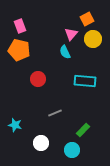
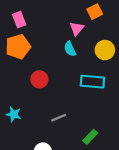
yellow circle: (93, 39) -> (105, 50), moved
orange pentagon: (19, 50) -> (18, 47), turned -30
cyan star: (15, 125) -> (14, 114), moved

